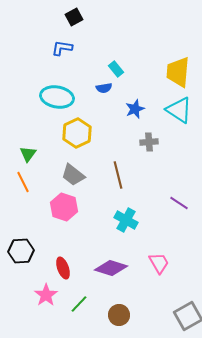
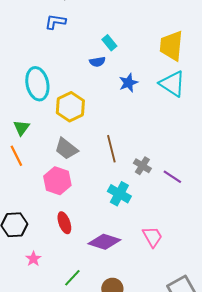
cyan ellipse: (57, 97) -> (37, 84), moved, turned 68
gray cross: (149, 142) -> (142, 166), moved, turned 36
red ellipse: (63, 268) -> (64, 223), moved
pink star: (46, 295) -> (33, 259), moved, size x0.7

